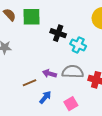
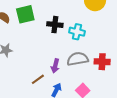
purple arrow: (49, 74) -> (55, 66), turned -80

